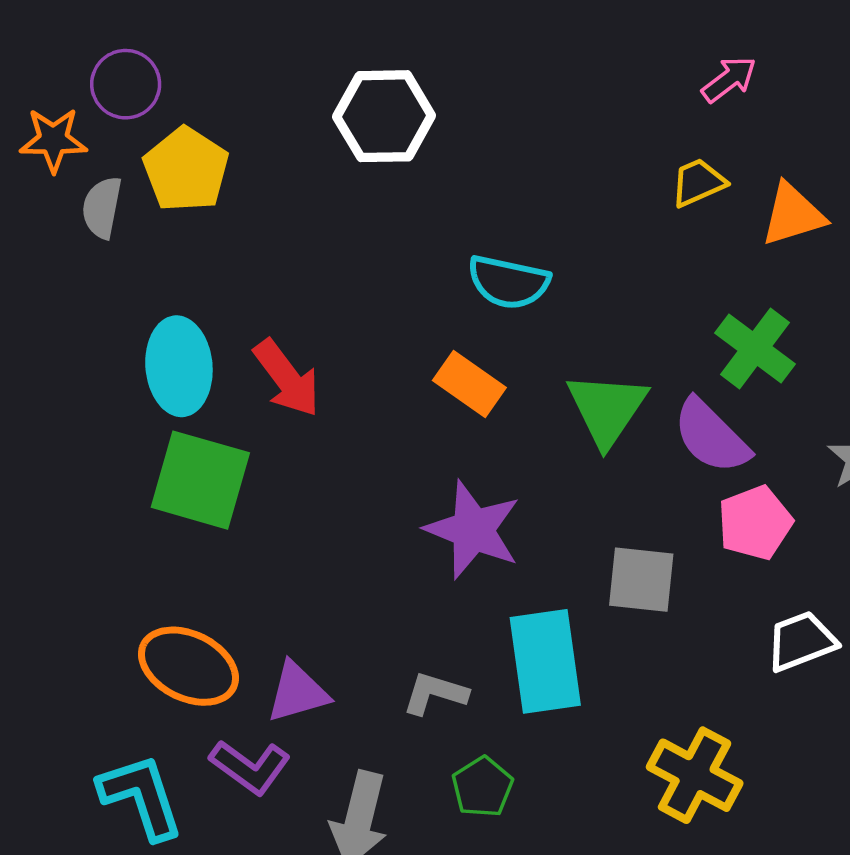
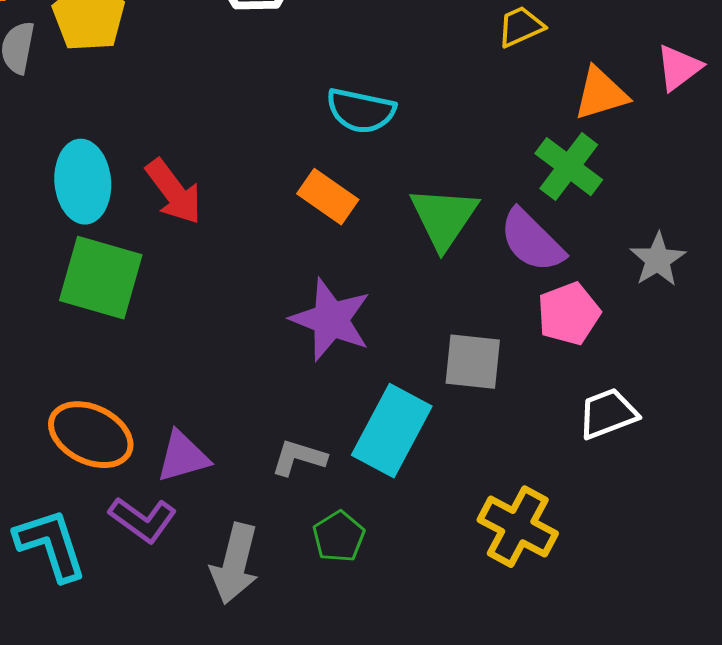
orange triangle: (793, 215) -> (601, 94), moved
cyan rectangle: (545, 661) -> (392, 431), turned 36

